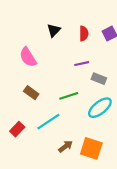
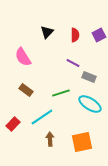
purple line: (82, 64) -> (73, 63), turned 40
cyan ellipse: (100, 108) -> (90, 104), turned 70
brown arrow: (66, 146) -> (50, 139), moved, turned -56
orange square: (91, 148) -> (82, 142), turned -30

